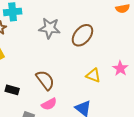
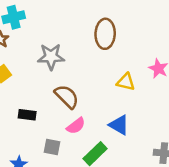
gray star: (50, 28) -> (51, 57), moved
brown ellipse: (82, 35) -> (105, 34), turned -30

